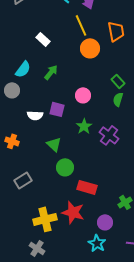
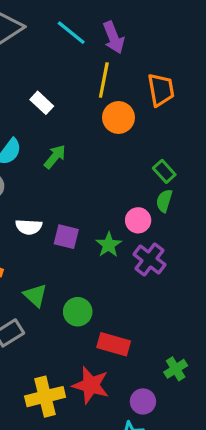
yellow line: (81, 25) -> (104, 80), turned 35
pink circle: (83, 95) -> (138, 220), moved
purple square: (57, 109) -> (66, 237), moved
green triangle: (54, 144) -> (35, 295), moved

